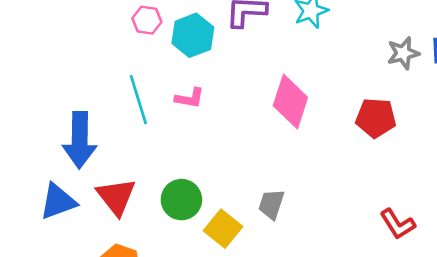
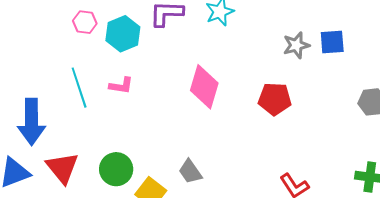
gray trapezoid: (271, 204) -> (190, 172), turned -52

